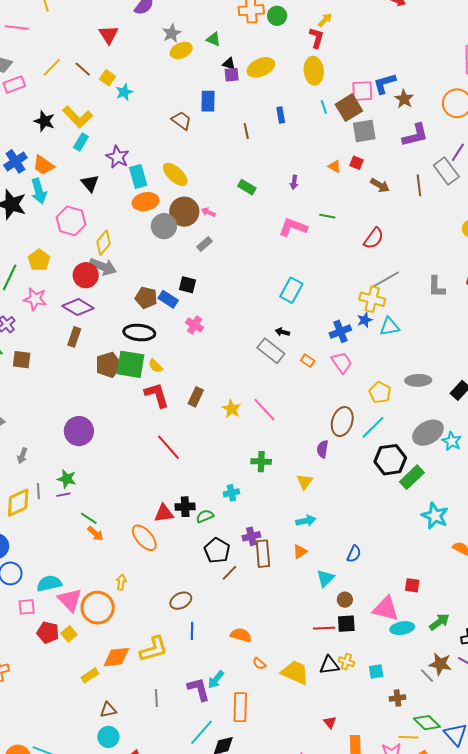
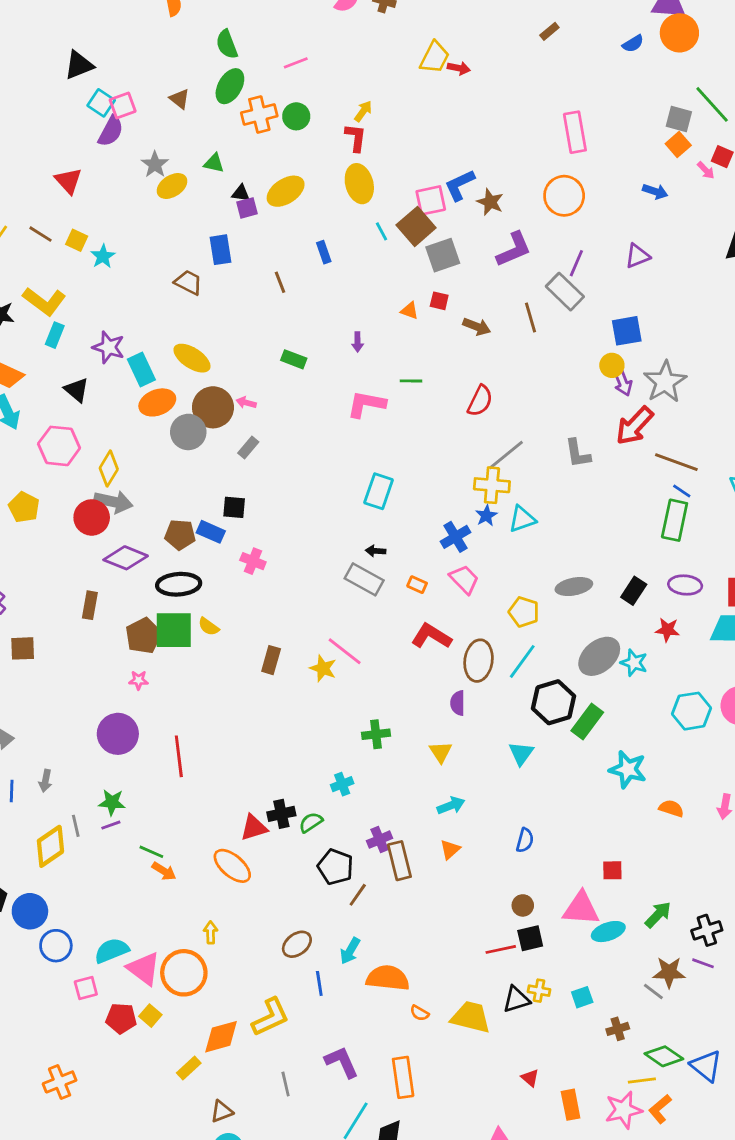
pink star: (35, 299) -> (138, 680), moved, size x0.6
purple diamond: (78, 307) -> (126, 558), moved
red L-shape: (157, 395) -> (431, 636), moved, turned -32
pink line: (264, 410) -> (345, 651), moved
red line: (169, 447) -> (179, 756), moved, turned 44
cyan triangle: (325, 578) -> (521, 753), moved
orange semicircle: (241, 635) -> (388, 978), size x1.4
cyan arrow: (216, 680) -> (350, 951), moved

